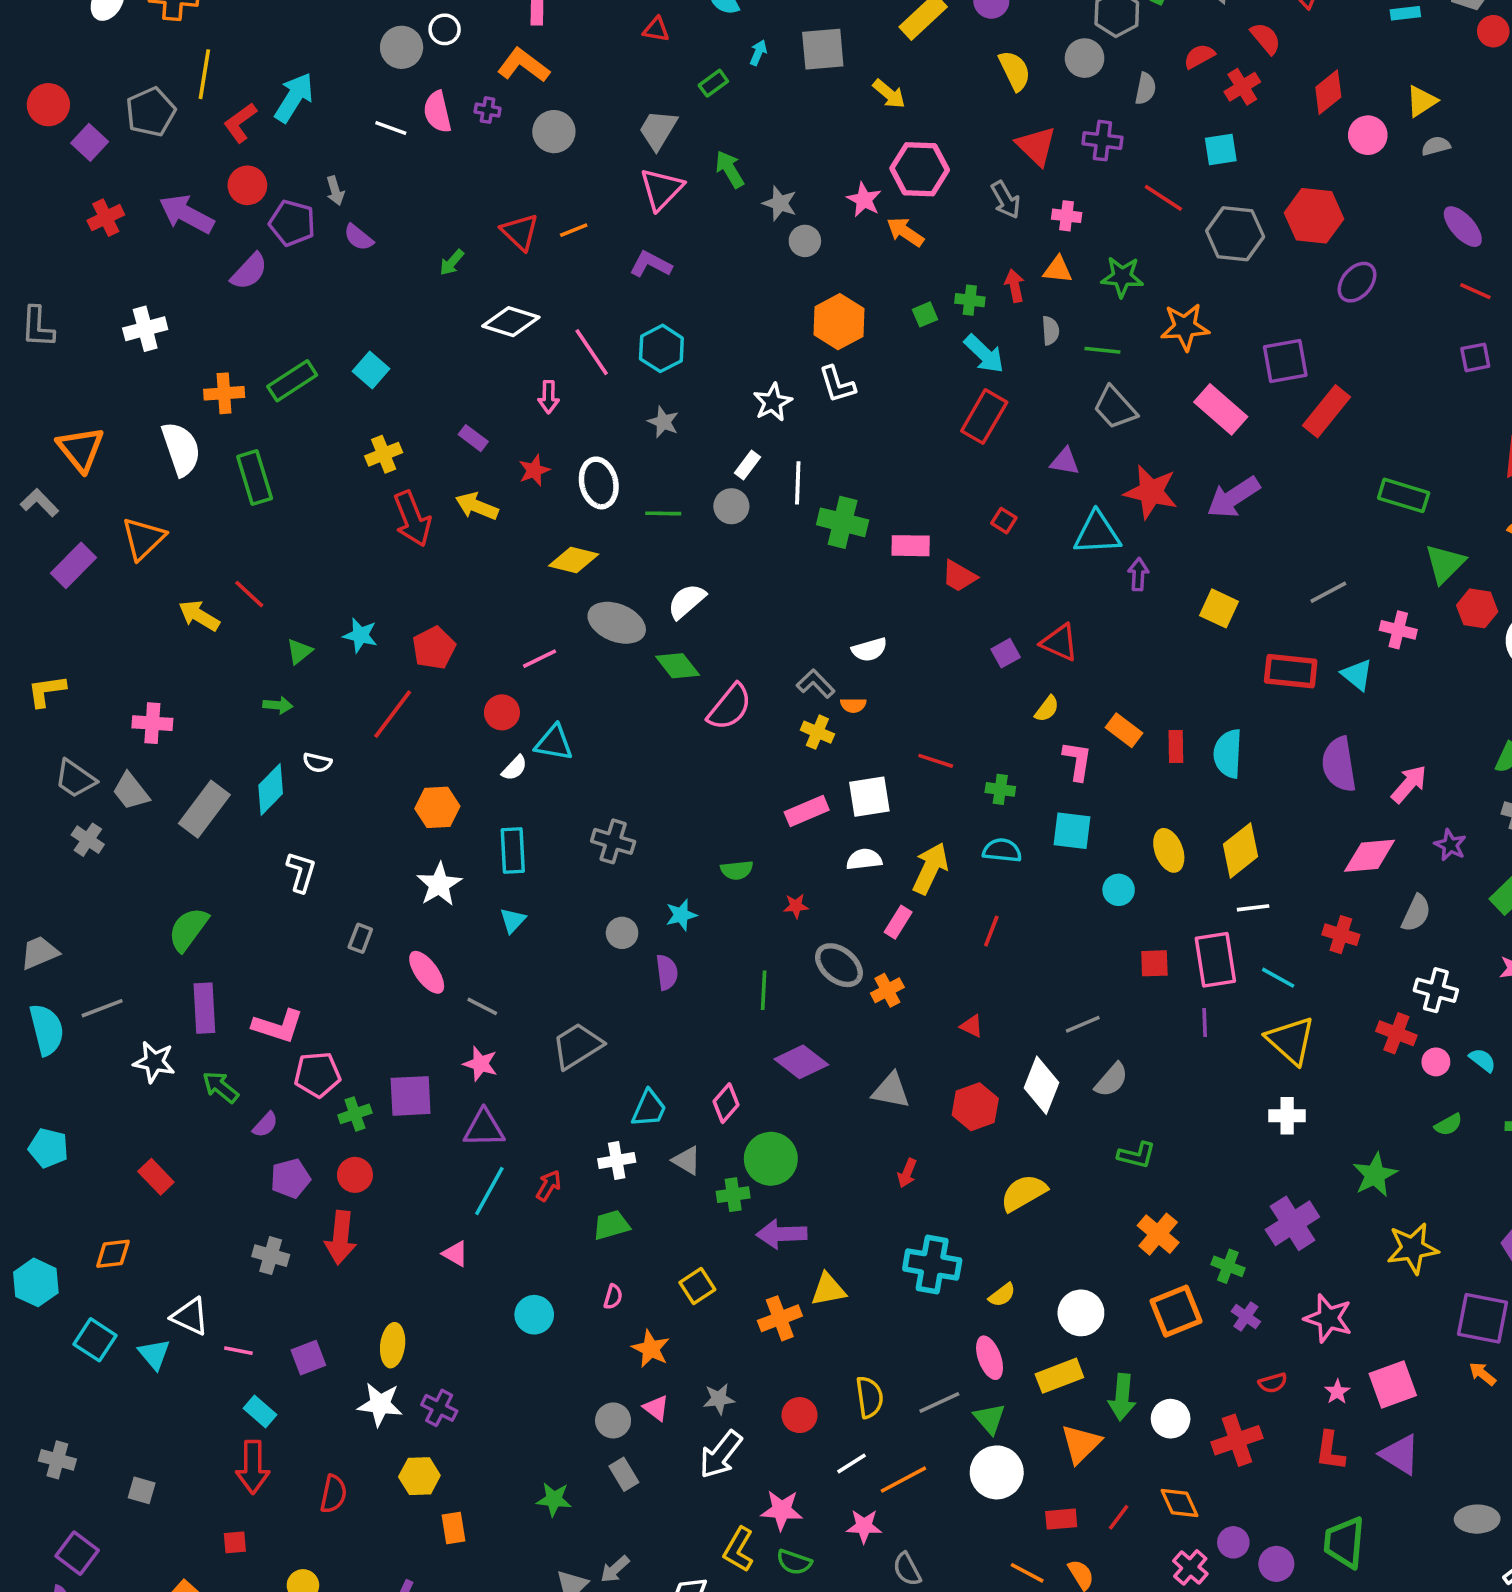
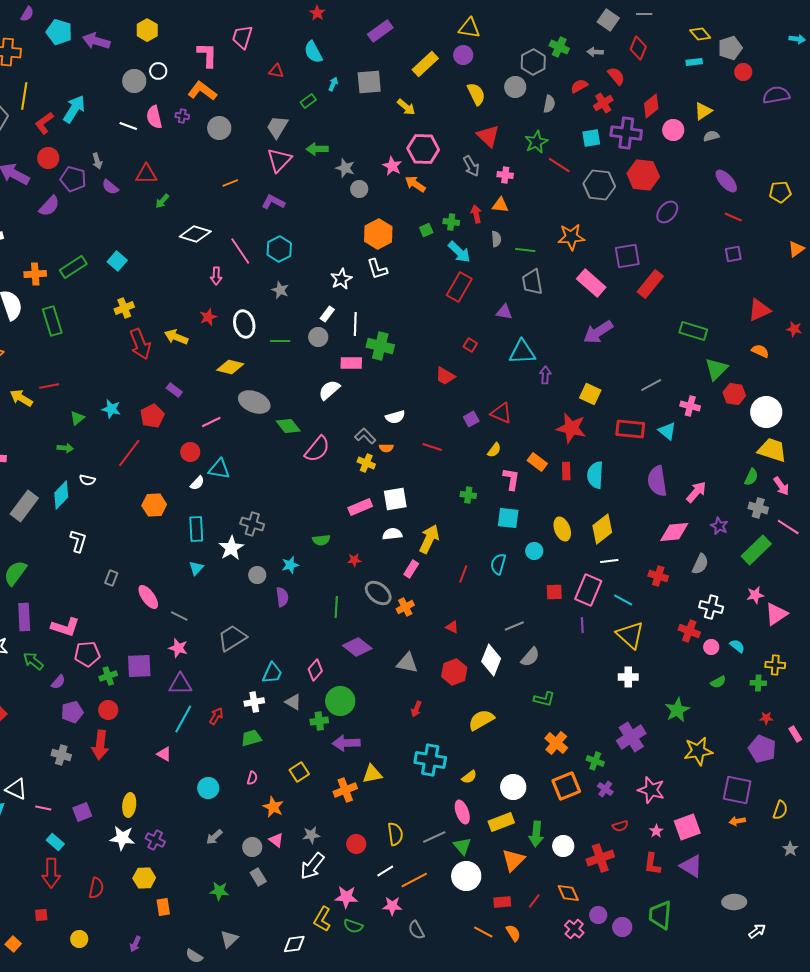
purple cross: (1102, 141) -> (626, 133), moved, size x1.4
green arrow: (730, 169) -> (317, 149), turned -60
red triangle: (520, 232) -> (146, 174), moved, turned -45
green star: (1122, 277) -> (536, 142), moved, turned -30
gray trapezoid: (1115, 408) -> (532, 282), turned 32
purple rectangle: (473, 438) -> (174, 390), moved
red star: (1151, 492) -> (571, 428), moved
pink rectangle: (911, 546) -> (351, 363), moved
red line: (249, 594) -> (49, 386), turned -54
white semicircle: (687, 601) -> (329, 390), moved
red line: (936, 761) -> (432, 447), moved
cyan semicircle: (1002, 850) -> (498, 564), moved, turned -80
white star: (439, 884) -> (231, 548), moved
pink rectangle: (1215, 960) -> (588, 590), turned 32
orange arrow: (1482, 1374) -> (737, 821), turned -49
gray arrow: (615, 1569) -> (214, 837), moved

